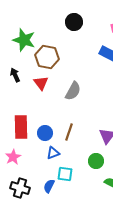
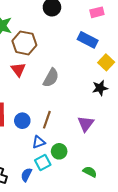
blue triangle: (53, 153) -> (39, 142), moved
green circle: (96, 161) -> (59, 151), moved
cyan square: (65, 174) -> (43, 163), turned -35

